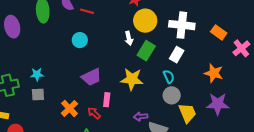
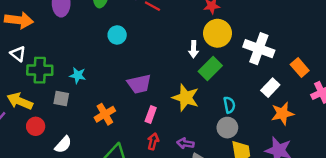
cyan circle: (80, 40) -> (117, 35), moved
white rectangle: (177, 55) -> (270, 88), moved
orange star: (214, 73) -> (282, 113), turned 30
cyan star: (37, 74) -> (78, 75), moved
gray square: (38, 94) -> (61, 98), moved
red arrow: (94, 113) -> (153, 141), moved, turned 48

